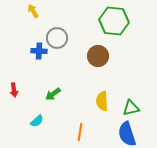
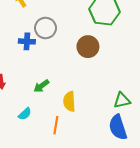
yellow semicircle: (102, 101) -> (69, 101), moved
orange line: (80, 132) -> (56, 125), moved

